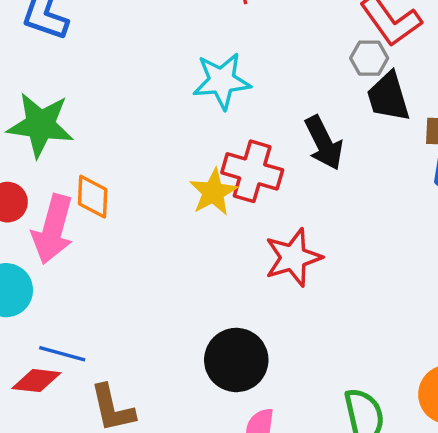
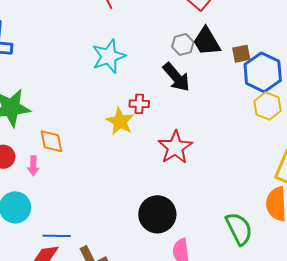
gray hexagon: (369, 58) -> (183, 45), moved
red cross: (252, 171) -> (139, 104), size x0.6
pink arrow: (53, 229) -> (33, 166), size x0.5

